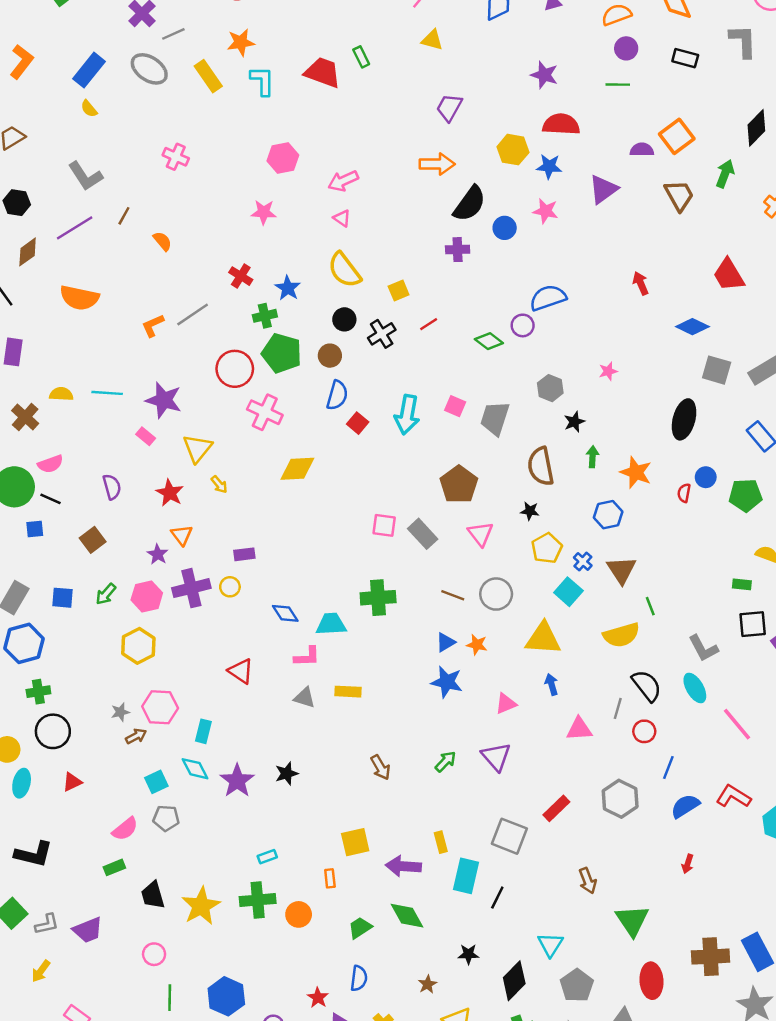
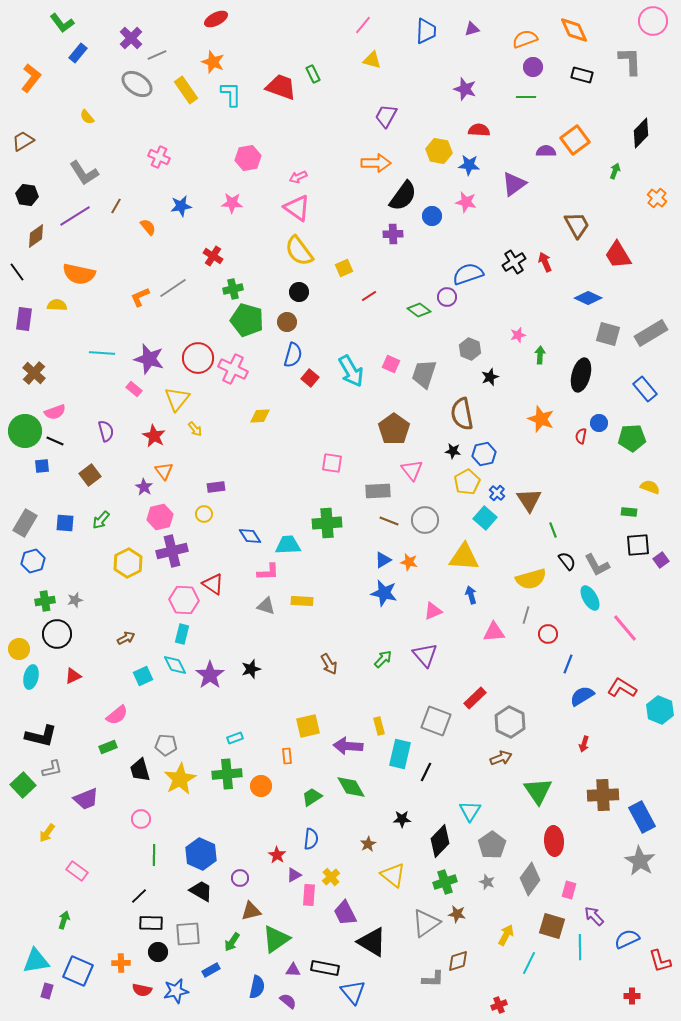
orange star: (241, 42) -> (213, 62), turned 30
blue rectangle: (89, 70) -> (78, 53), moved, size x0.7
red semicircle: (561, 124) -> (479, 130), size x0.7
green arrow: (725, 174) -> (615, 171), size x0.7
pink arrow: (343, 181) -> (298, 177), size x0.7
brown trapezoid: (679, 195) -> (577, 225), moved
pink triangle: (342, 218) -> (297, 208), size x1.8
blue star: (288, 288) -> (181, 206), moved, turned 30
black cross: (382, 334) -> (514, 262), moved
red circle: (235, 369) -> (198, 358), moved
yellow semicircle: (61, 394) -> (57, 305), moved
cyan arrow: (407, 415) -> (351, 371), turned -40
green arrow: (592, 457) -> (540, 355), moved
yellow diamond: (297, 469) -> (260, 416), size x0.7
blue hexagon: (608, 515) -> (484, 454), moved
gray rectangle: (423, 534) -> (378, 491), moved, turned -50
purple cross: (191, 588) -> (172, 551), moved
pink hexagon: (147, 596) -> (160, 517), moved
yellow semicircle: (621, 635) -> (531, 579), moved
blue hexagon: (24, 643) -> (33, 561), size x0.7
black semicircle: (647, 686) -> (567, 561), moved, size x0.7
pink hexagon: (160, 707) -> (184, 600), moved
gray star: (120, 712) -> (75, 600), moved
gray hexagon: (620, 799) -> (510, 722), moved
gray pentagon: (166, 818) -> (166, 745), moved
brown arrow: (588, 881) -> (501, 758), turned -90
gray L-shape: (47, 924) -> (52, 769), moved
brown cross: (711, 957) -> (603, 795), moved

